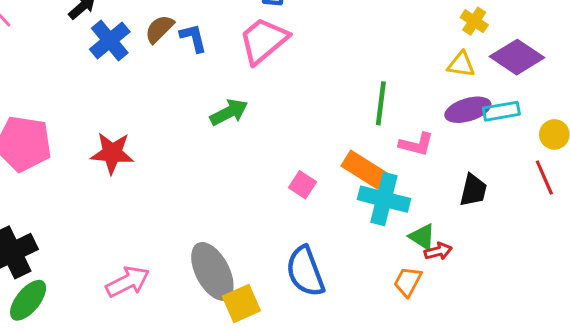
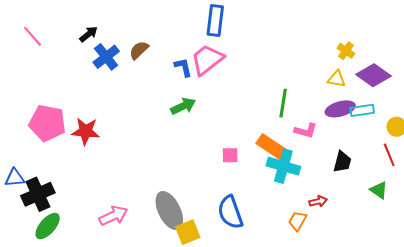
blue L-shape: (193, 38) -> (183, 67), moved
red star: (112, 153) -> (86, 131), moved
pink square: (303, 185) -> (230, 155), turned -36
green triangle: (422, 237) -> (379, 190), moved

